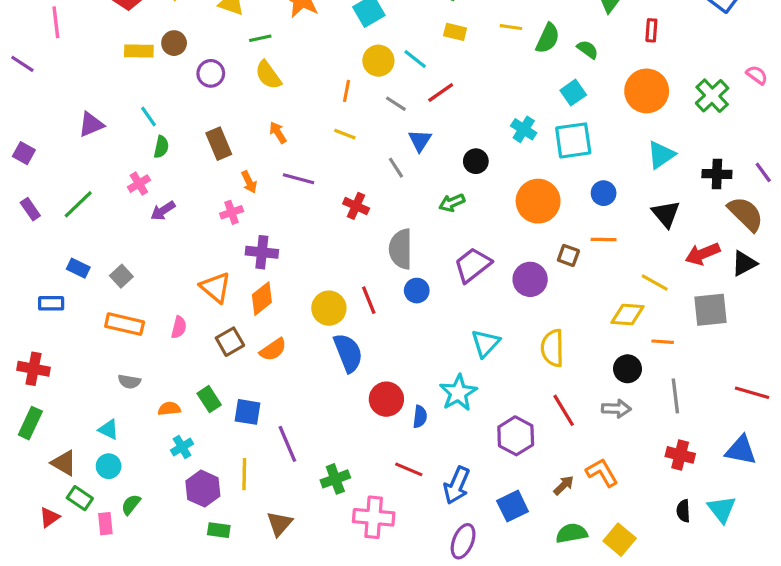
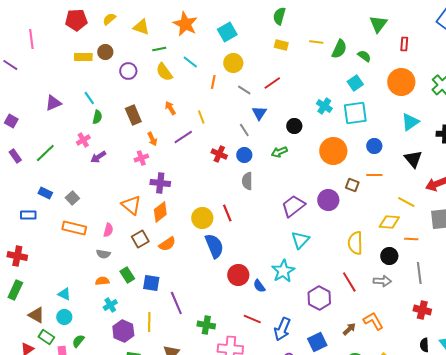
cyan line: (415, 59) -> (190, 62), moved
yellow line: (345, 134) -> (201, 117), moved, turned 48
purple line: (299, 179) -> (183, 137), turned -48
gray semicircle: (401, 249) -> (247, 181), size x0.7
purple trapezoid: (473, 265) -> (293, 206), moved
blue circle: (417, 291) -> (244, 155), moved
yellow semicircle: (552, 348) -> (355, 243), moved
gray semicircle: (129, 382) -> (103, 254), moved
blue semicircle: (420, 417) -> (259, 286), turned 136
green cross: (335, 479) -> (206, 325), turned 30

